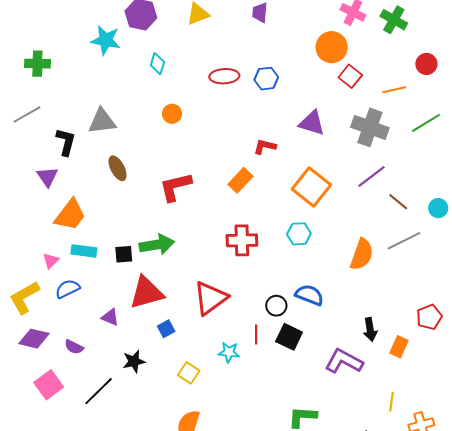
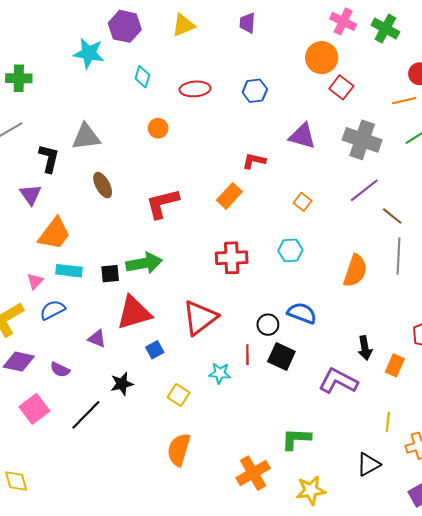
red ellipse: (224, 76) -> (195, 89), moved
orange line: (394, 90) -> (404, 101), moved
orange square: (311, 187) -> (303, 202), size x0.5
gray line: (404, 241) -> (399, 256), turned -60

